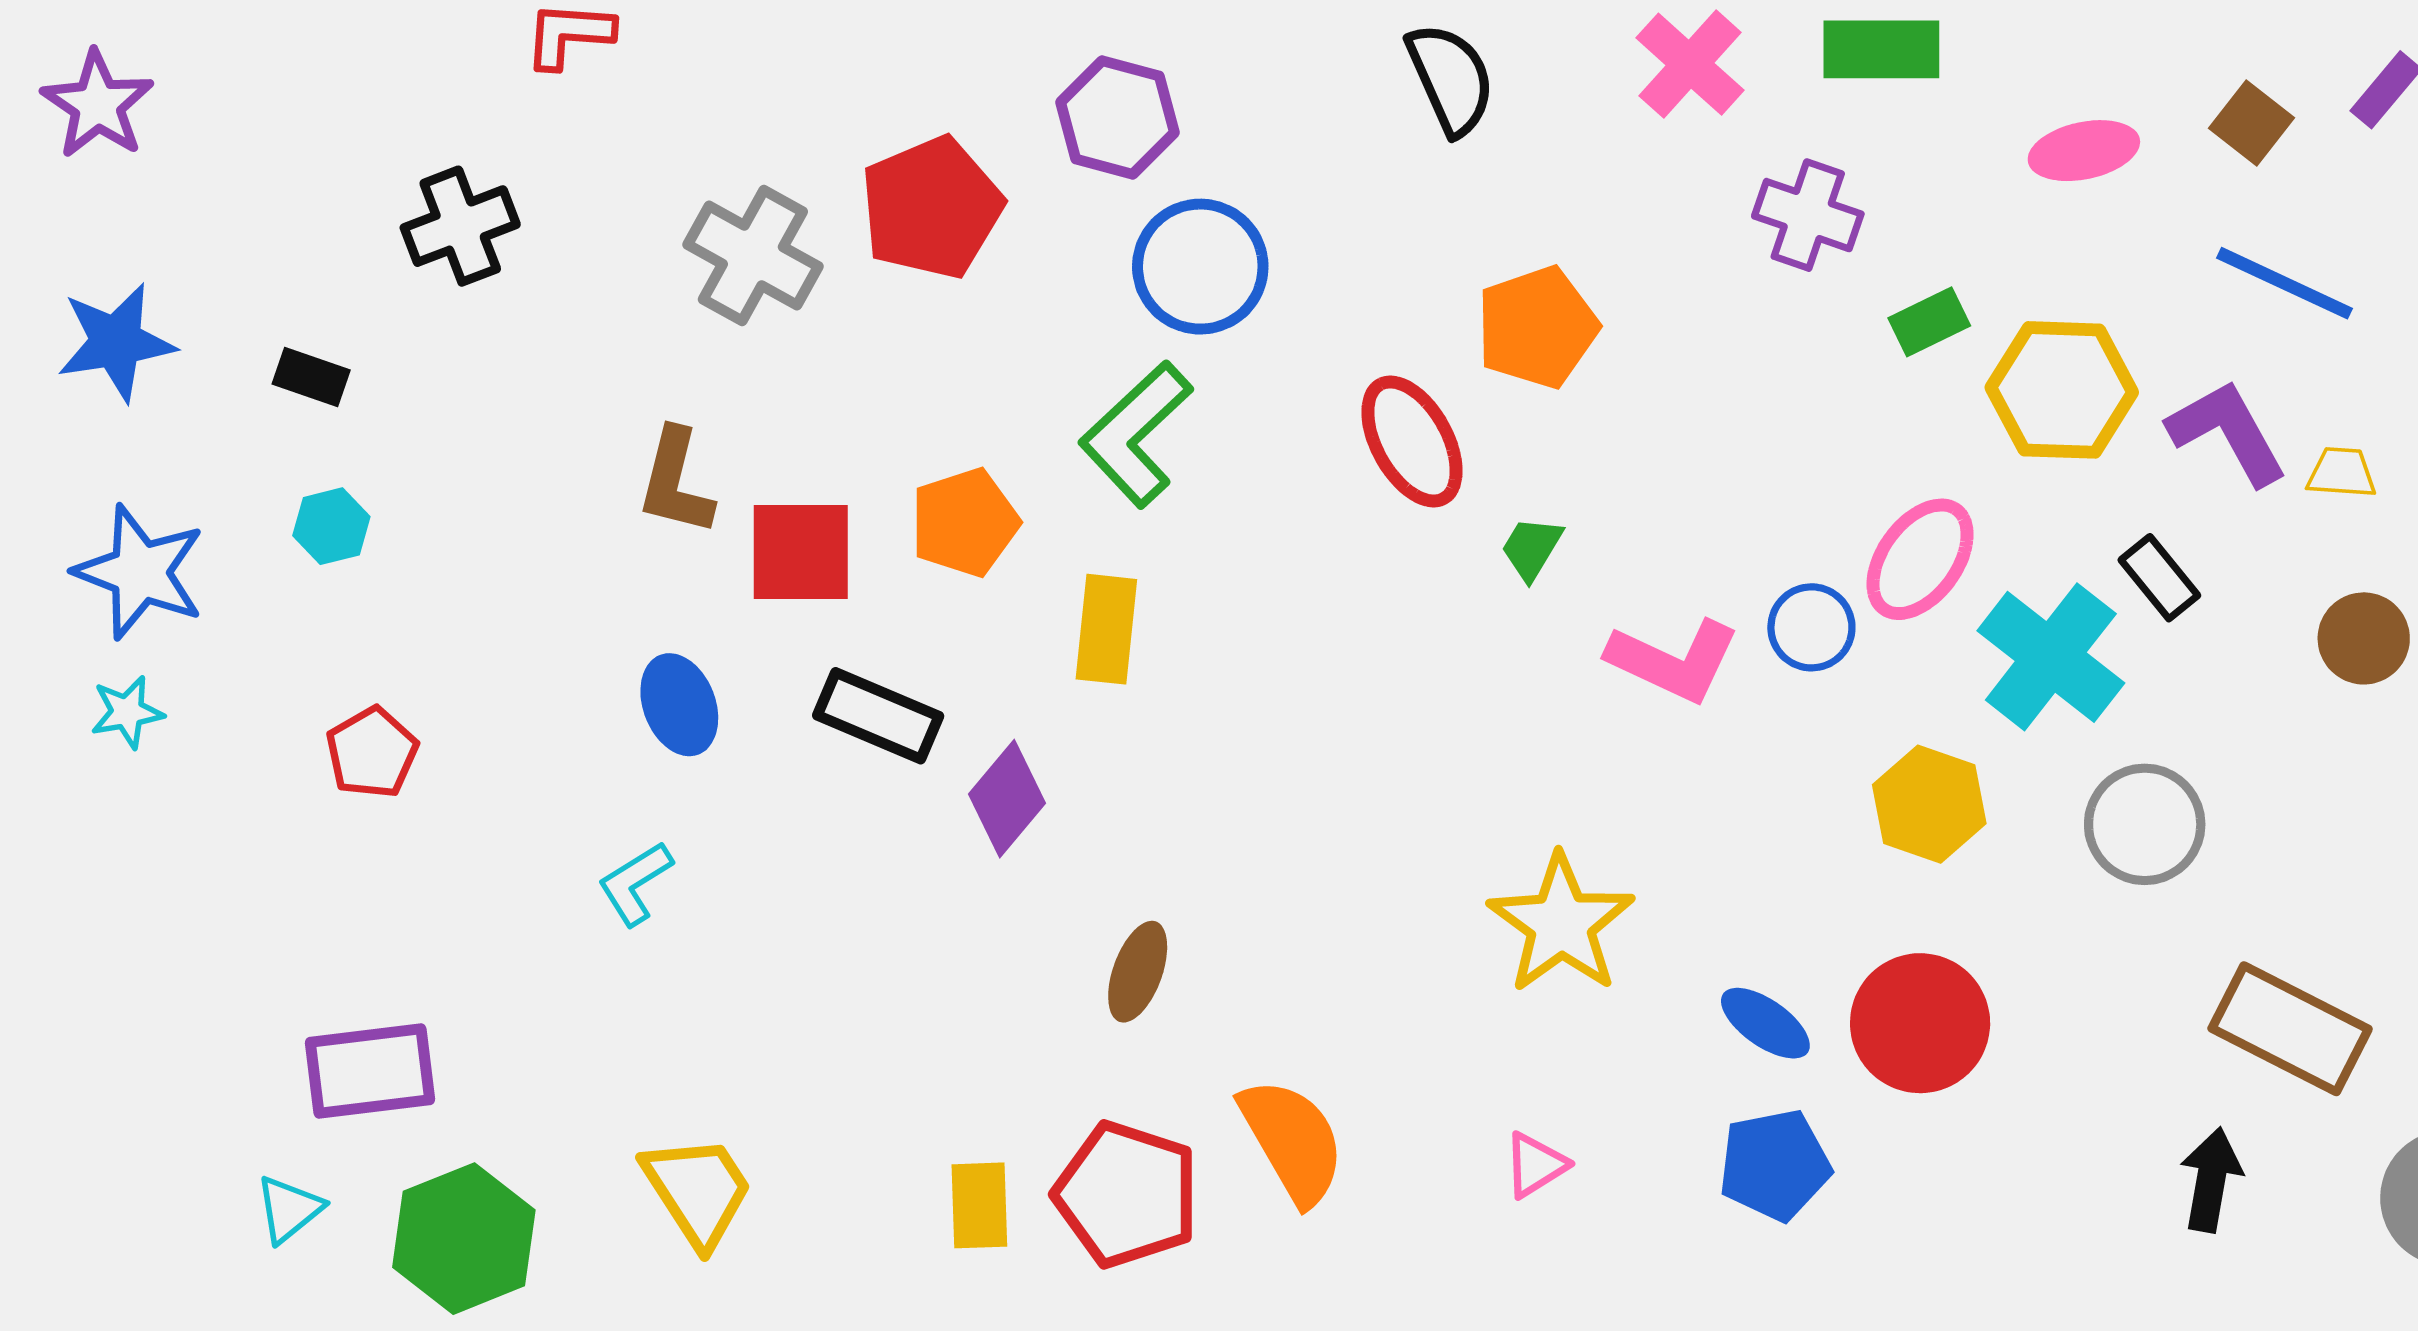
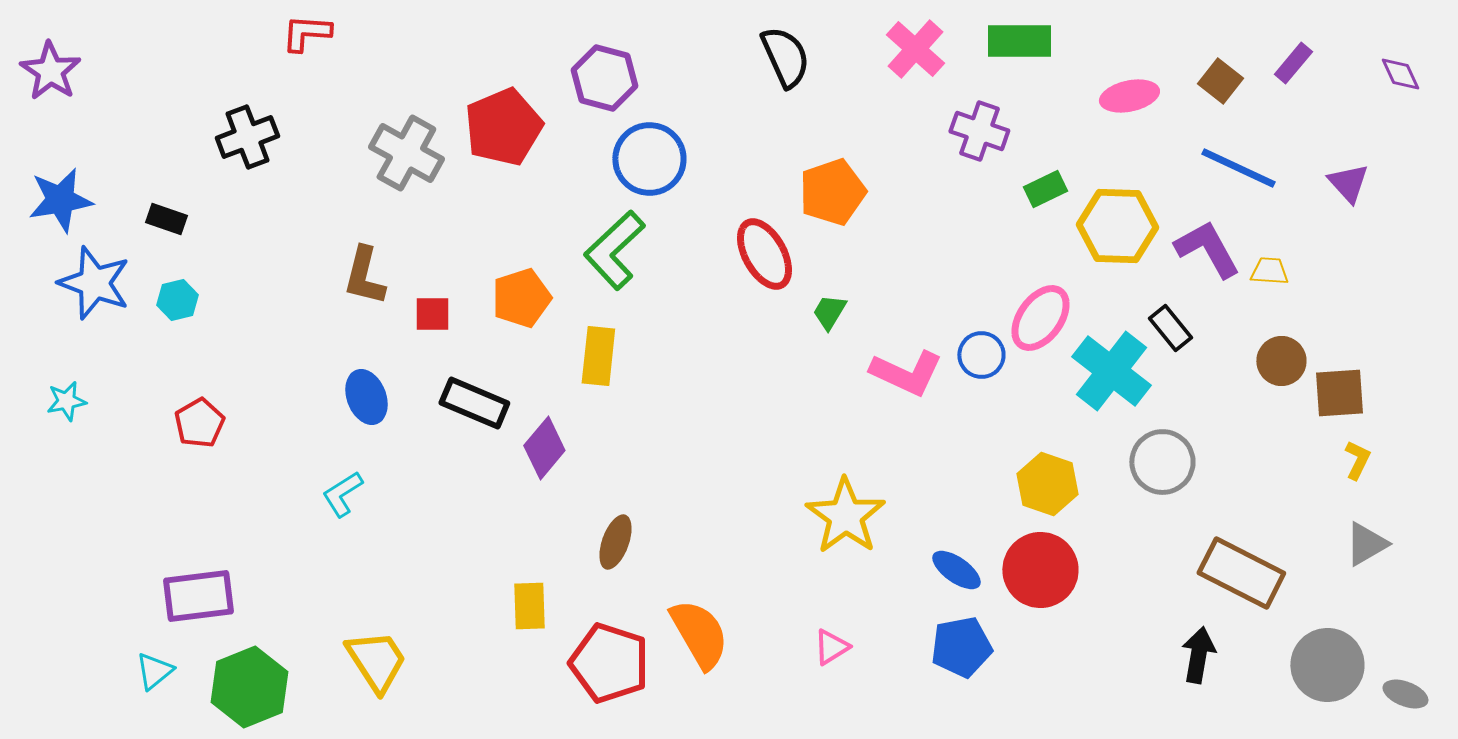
red square: (801, 552) -> (432, 314), size x0.6
blue star: (140, 572) -> (94, 283), moved
yellow hexagon: (1929, 804) -> (1047, 484), moved
yellow rectangle: (979, 1205) -> (529, 606), moved

